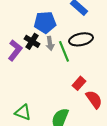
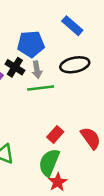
green line: (64, 51) -> (41, 88), moved, turned -75
red rectangle: (79, 83) -> (55, 134), moved

